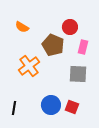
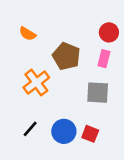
red circle: (70, 27) -> (109, 32), moved
black line: (14, 108) -> (30, 129), moved, turned 32

